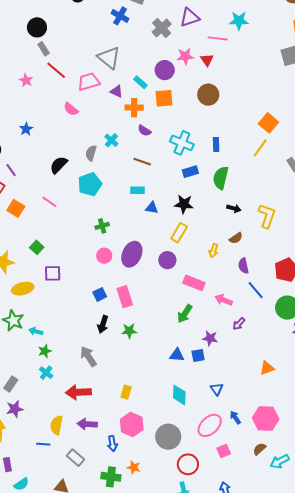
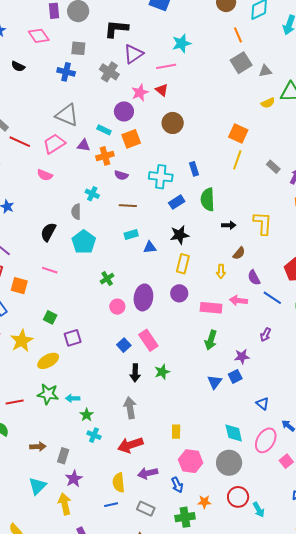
pink arrow: (224, 300) -> (238, 301), moved
blue triangle: (177, 355) -> (215, 382), turned -42
gray arrow: (88, 356) -> (130, 408), turned 40
cyan diamond: (179, 395) -> (234, 433), moved
red circle: (188, 464) -> (238, 497), moved

